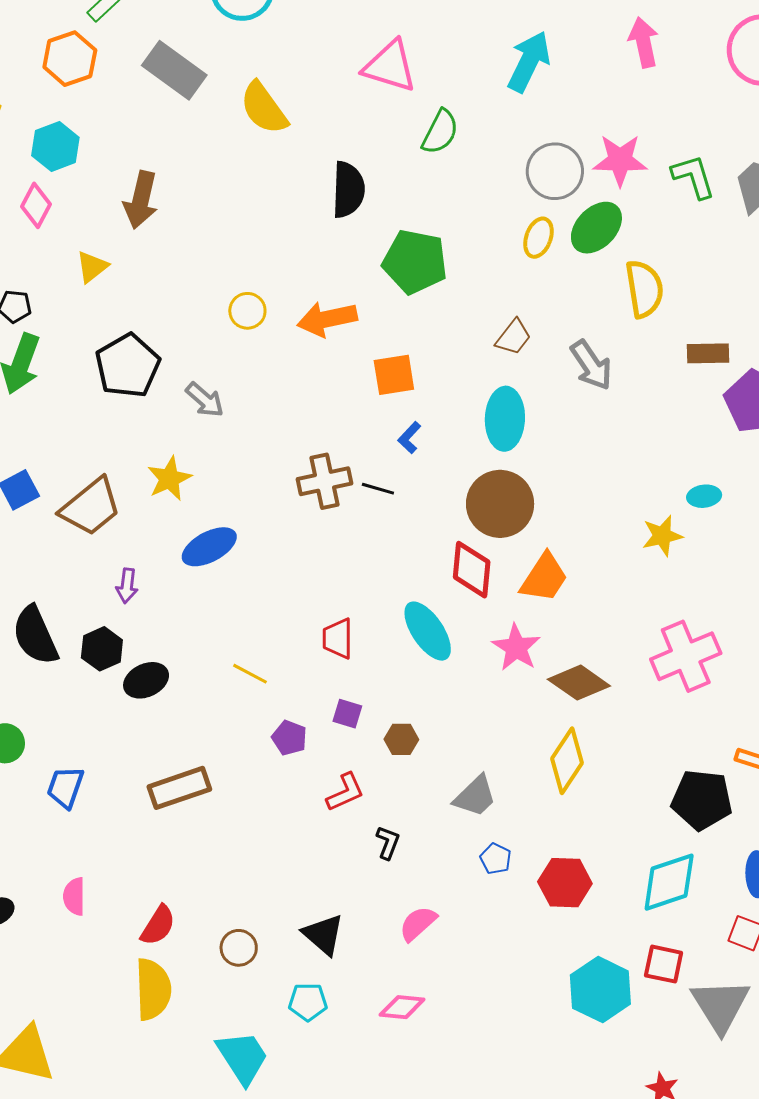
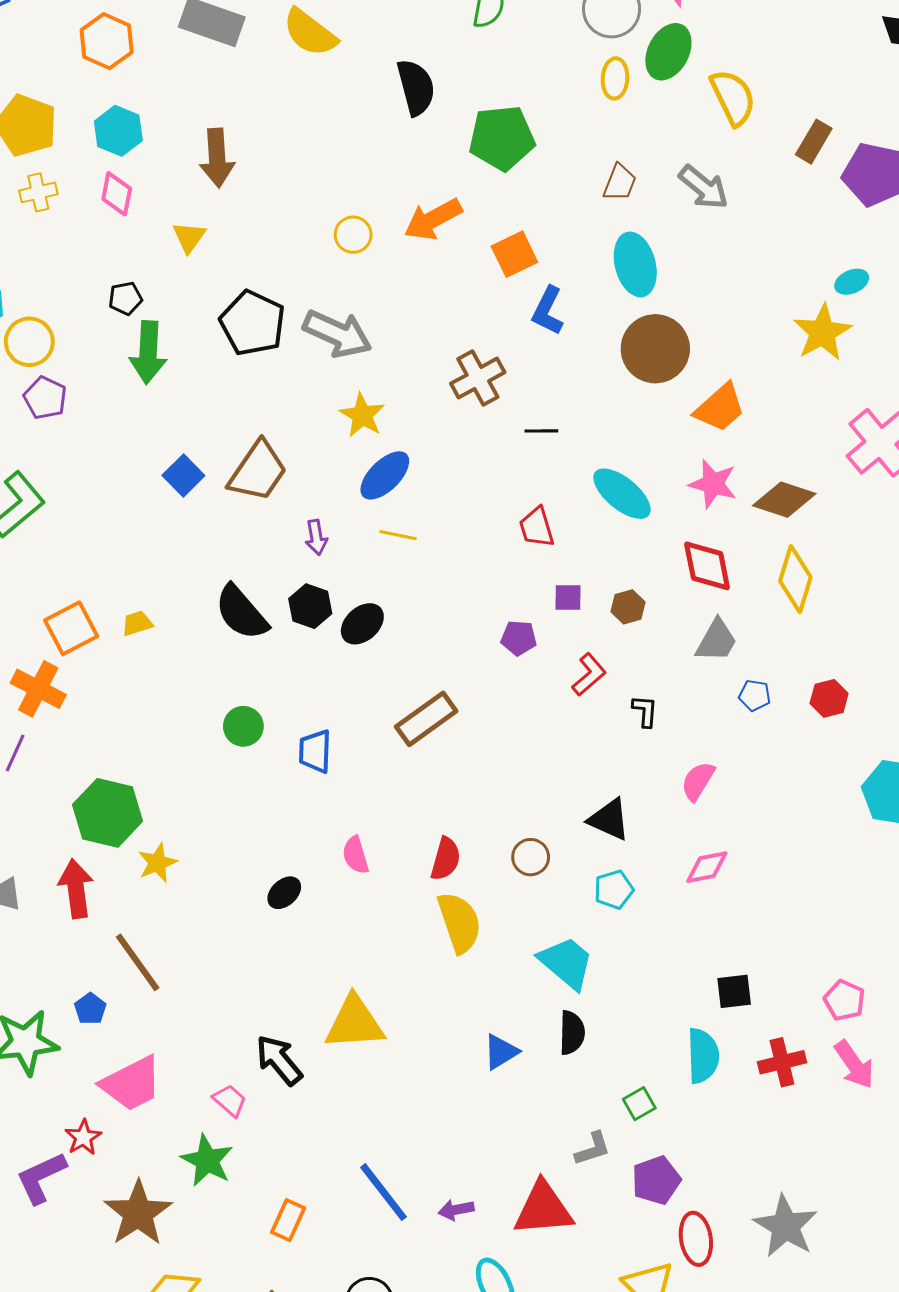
brown rectangle: (708, 353) -> (814, 142), turned -42
gray arrow: (205, 400) -> (337, 334), size x1.6
blue L-shape: (409, 438) -> (548, 311), size x1.5
yellow star: (169, 479) -> (362, 415), moved
black line: (378, 489) -> (541, 431), moved
yellow star: (662, 536) -> (822, 332), size x1.4
red diamond: (472, 570) -> (707, 566), moved
orange trapezoid: (544, 578) -> (720, 408), turned 32
yellow line: (250, 674) -> (398, 535), moved
red hexagon: (565, 883) -> (829, 698), size x0.7

